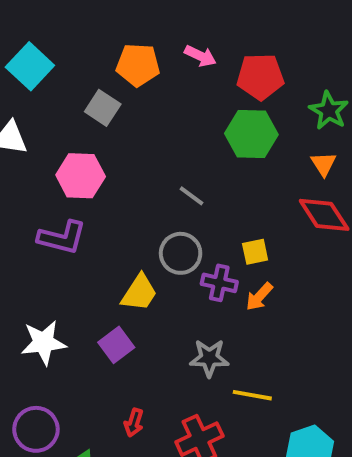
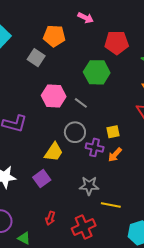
pink arrow: (200, 56) -> (86, 18), moved
green hexagon: (251, 134) -> (97, 72), moved
pink hexagon: (81, 176) -> (54, 96), moved

